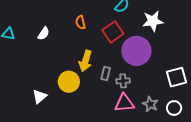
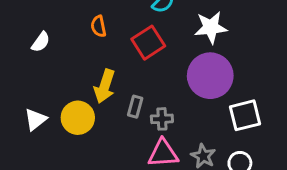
purple circle: (136, 51) -> (210, 76), moved
white triangle: (40, 96) -> (36, 119), moved

